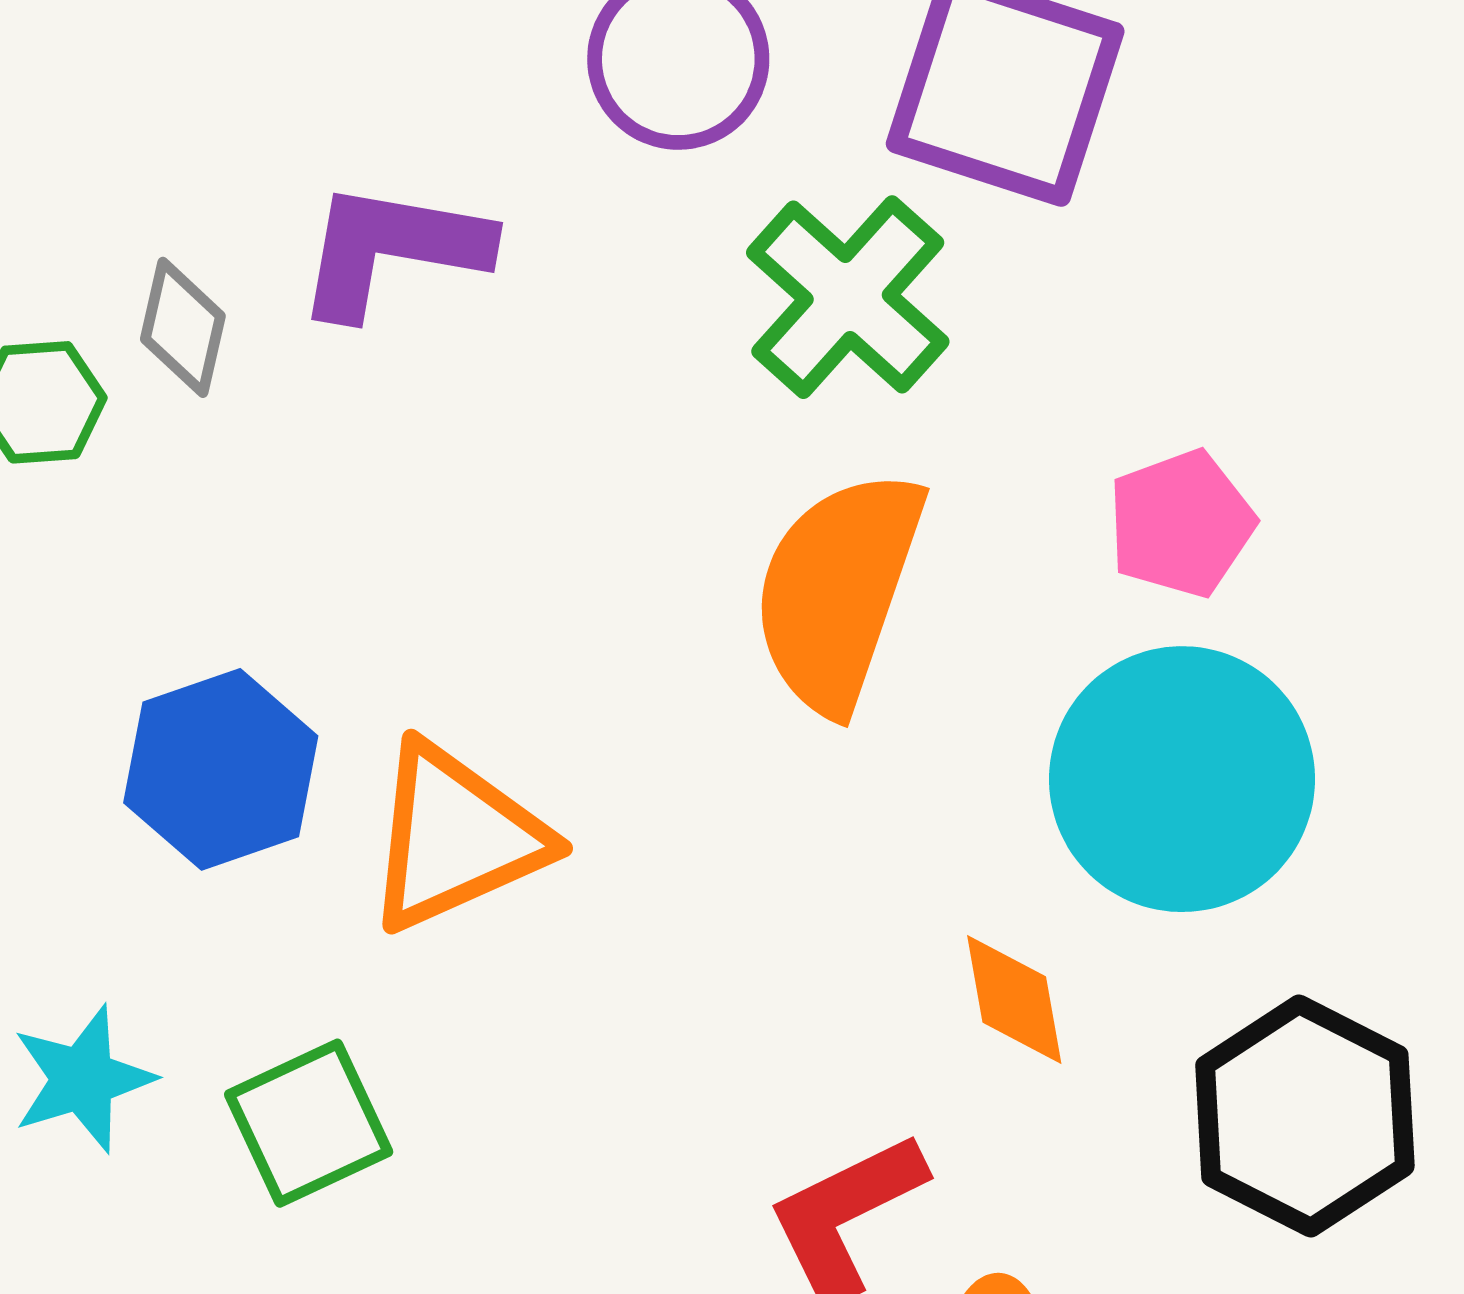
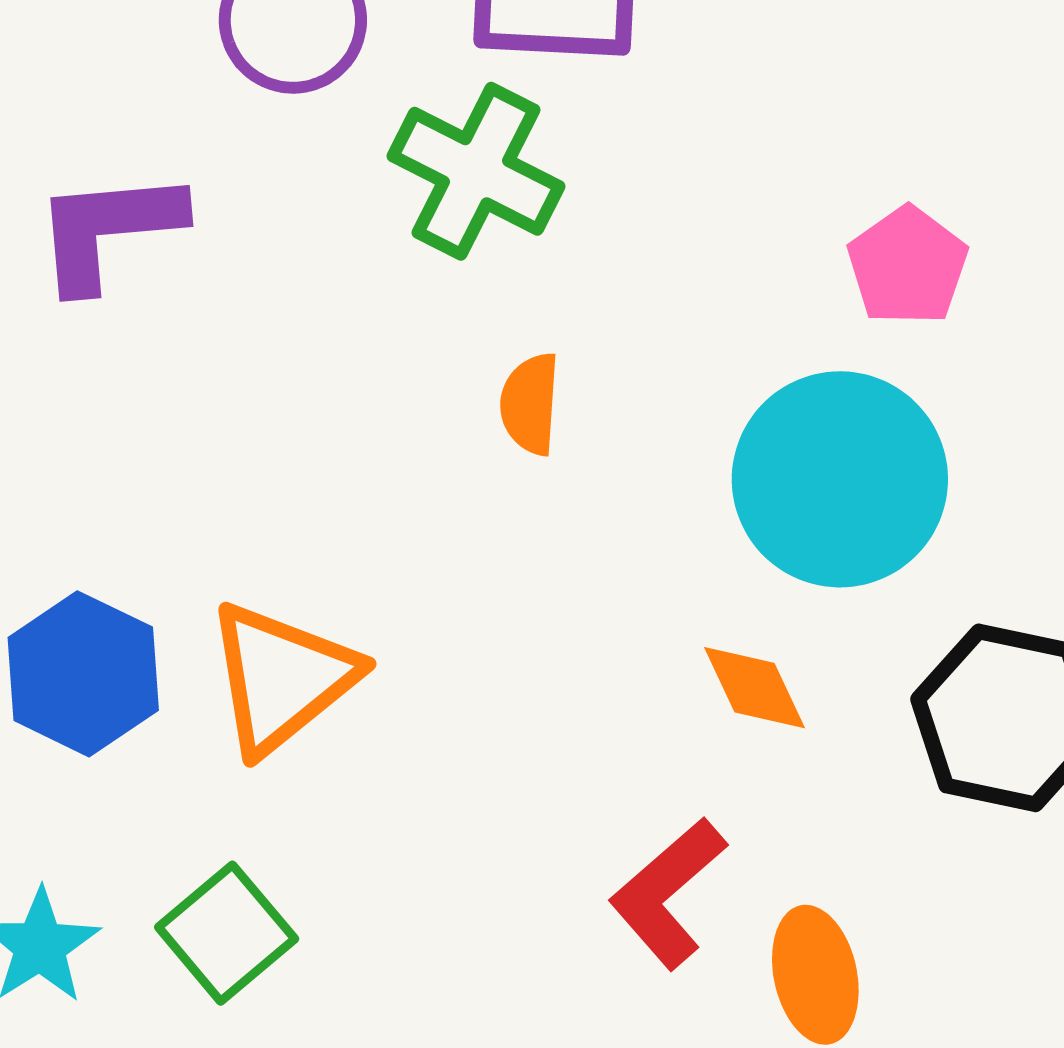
pink pentagon: (1181, 524) -> (908, 266), moved
orange semicircle: (838, 591) -> (530, 404), size x0.5

